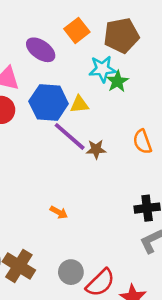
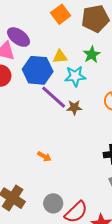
purple ellipse: (41, 50) -> (19, 37), moved
cyan star: (102, 69) -> (75, 76), moved
yellow triangle: (79, 104) -> (60, 57), moved

